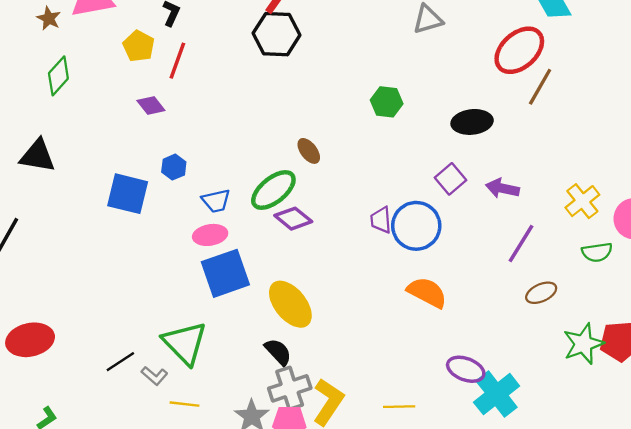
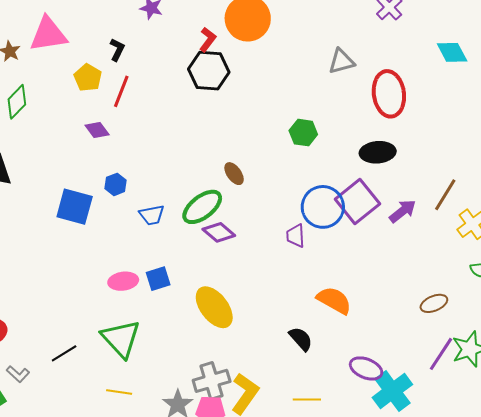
red ellipse: (519, 50) -> (389, 94), moved, turned -57
brown line: (540, 87) -> (445, 195), moved
purple square: (451, 179) -> (357, 201), size x1.6
purple arrow: (502, 188) -> (403, 211), turned 128
blue circle: (416, 226) -> (323, 207), moved
pink ellipse: (210, 235) -> (123, 281), moved
purple line: (521, 244) -> (441, 354), moved
blue square: (225, 273) -> (158, 279), size x0.6
black semicircle: (278, 352) -> (301, 339), moved
gray L-shape: (154, 376) -> (18, 374), moved

